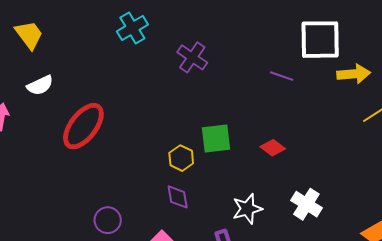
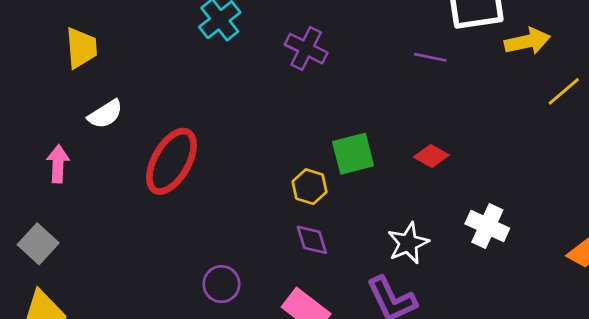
yellow trapezoid: (29, 35) -> (81, 48), turned 40

